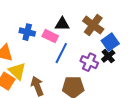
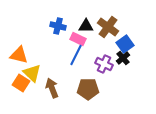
black triangle: (62, 24) -> (86, 26), moved
blue cross: (27, 32) -> (58, 26), moved
pink rectangle: (50, 36) -> (78, 39), moved

